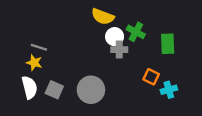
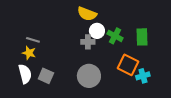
green cross: (136, 32) -> (115, 36), moved
gray cross: (119, 50) -> (88, 42), moved
orange square: (151, 77) -> (128, 65), size x1.5
gray circle: (91, 90) -> (89, 76), moved

